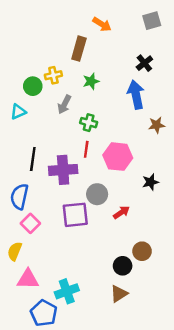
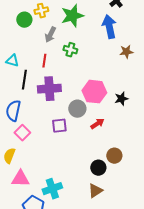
green star: (91, 81) -> (72, 16), size x1.6
cyan triangle: (18, 112) -> (12, 61), moved, turned 40
red line: (86, 149) -> (44, 61), moved
pink hexagon: (118, 157) -> (94, 92), moved
purple square: (75, 215) -> (59, 126), size x0.7

